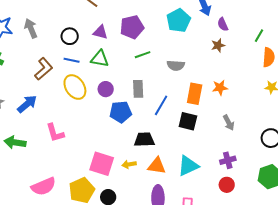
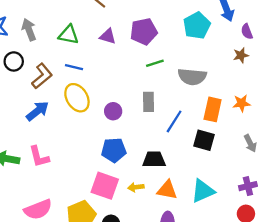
black circle: (70, 36) -> (14, 61), moved
green triangle: (100, 59) -> (69, 35), moved
gray semicircle: (176, 65) -> (192, 77), size x1.4
purple circle: (106, 89) -> (113, 111), moved
blue arrow: (27, 104) -> (37, 111), moved
blue pentagon: (121, 112) -> (114, 150), moved
pink L-shape: (55, 133) -> (39, 157), moved

